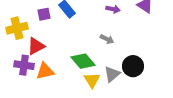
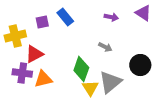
green diamond: (83, 61) -> (81, 69), turned 60
black circle: (133, 66) -> (140, 65), moved
gray triangle: (112, 74) -> (110, 82), size x1.4

